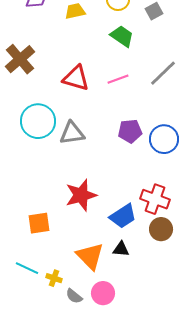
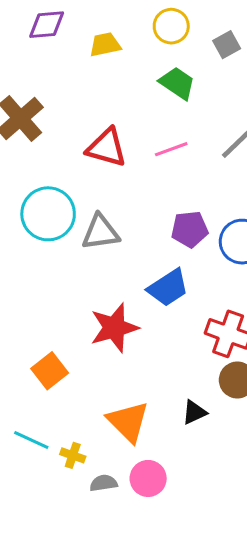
blue trapezoid: (123, 216) -> (168, 288), moved
orange square: (39, 223) -> (50, 371), turned -30
black triangle: (121, 249) -> (194, 412), moved, turned -30
gray semicircle: (74, 296) -> (103, 483), turned 132

